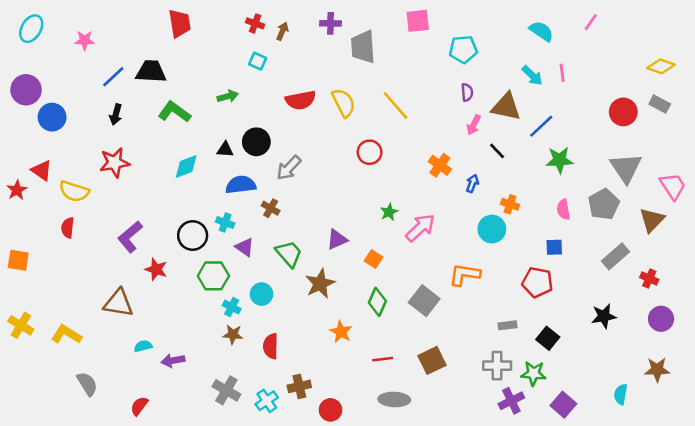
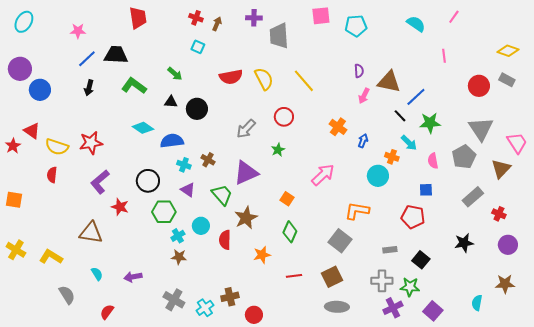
pink star: (85, 40) -> (78, 31), moved
cyan pentagon: (463, 49) -> (356, 26), moved
pink line: (562, 73) -> (444, 56), moved
cyan arrow: (532, 75) -> (409, 143), moved
green arrow: (228, 96) -> (175, 74), turned 56
black triangle: (225, 150) -> (171, 102), moved
black line: (497, 151) -> (400, 116), moved
red star: (115, 163) -> (91, 143), moved
cyan diamond: (186, 167) -> (143, 128), turned 55
gray arrow: (289, 168) -> (246, 129), moved
blue semicircle: (241, 185) -> (172, 141), moved
green star: (389, 212) -> (278, 150), moved
cyan cross: (225, 222) -> (184, 165), moved
purple triangle: (337, 239) -> (246, 173), moved, size x1.5
gray square: (424, 301) -> (340, 241), moved
cyan cross: (232, 307) -> (178, 236), turned 32
orange star: (341, 332) -> (262, 255), turned 30
cyan semicircle: (143, 346) -> (97, 274), moved, turned 72
red semicircle: (271, 346) -> (225, 240), moved
gray ellipse: (394, 399) -> (337, 307), moved

